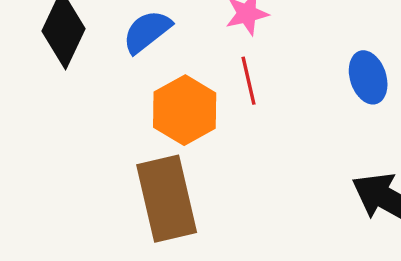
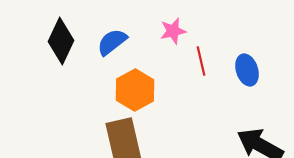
red line: (249, 81) -> (201, 61), moved

